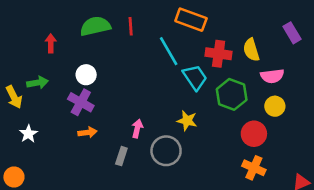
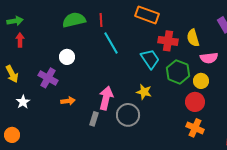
red arrow: (51, 43) -> (20, 40), moved
cyan line: (169, 51) -> (111, 43), moved
green arrow: (38, 83) -> (15, 21), moved
purple cross: (81, 102) -> (48, 78), moved
yellow circle: (275, 106) -> (201, 81), moved
pink arrow: (137, 128) -> (106, 98), size x1.6

